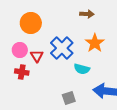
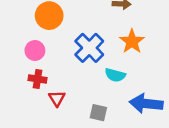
red triangle: (37, 56) -> (57, 98), moved
gray square: (69, 98) -> (98, 113), turned 32

